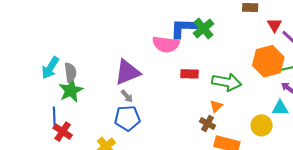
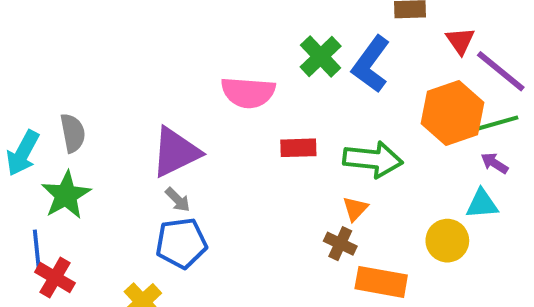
blue L-shape: (183, 28) -> (371, 64), moved, turned -52
gray semicircle: (70, 72) -> (73, 133), moved

